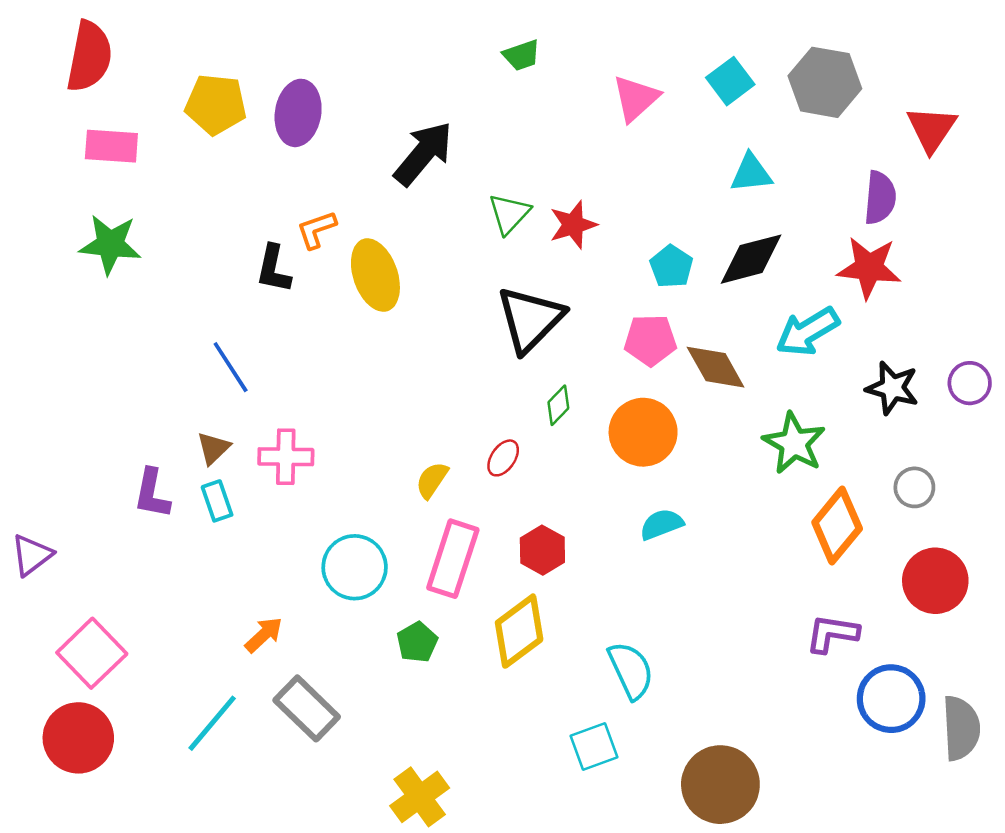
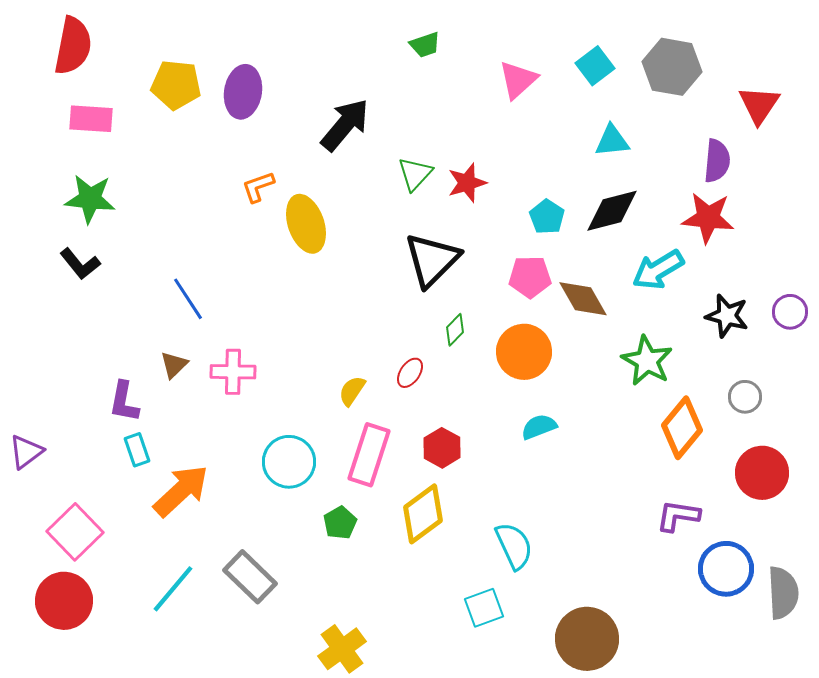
black L-shape: (274, 269) -> (80, 264), moved, turned -51
cyan rectangle: (217, 501) -> (137, 450), moved
orange arrow: (264, 635) -> (181, 491), moved, size x1.8

